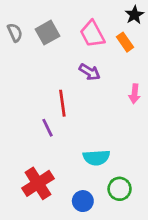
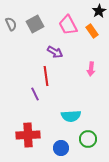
purple arrow: (90, 72) -> (55, 52), moved
pink arrow: (134, 94) -> (91, 69), moved
red cross: (38, 183) -> (28, 135), turned 30

